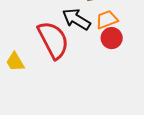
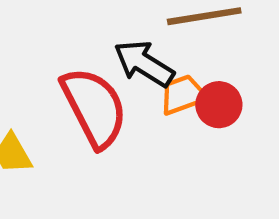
orange trapezoid: (107, 20) -> (183, 95), moved

